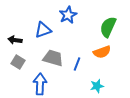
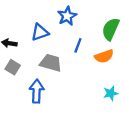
blue line: (77, 64) -> (78, 45), moved
cyan star: (97, 86) -> (111, 93), moved

